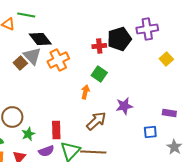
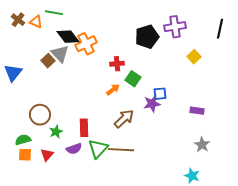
red cross: (99, 46) -> (117, 64), moved
orange cross: (58, 60) -> (86, 44), moved
green square: (99, 74) -> (133, 79), moved
orange arrow: (85, 92) -> (113, 90), turned 40
blue square: (150, 132) -> (160, 94), moved

